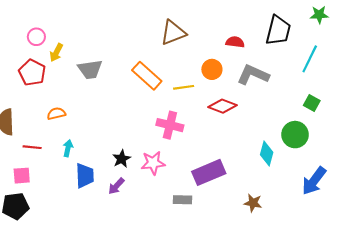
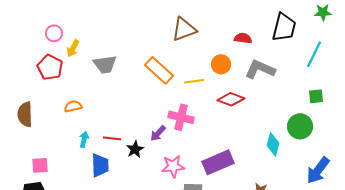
green square: (312, 103) -> (316, 96), turned -35
red line: (32, 147) -> (112, 138), moved
pink star: (153, 163) -> (173, 166), moved
purple arrow: (116, 186) -> (158, 133), moved

